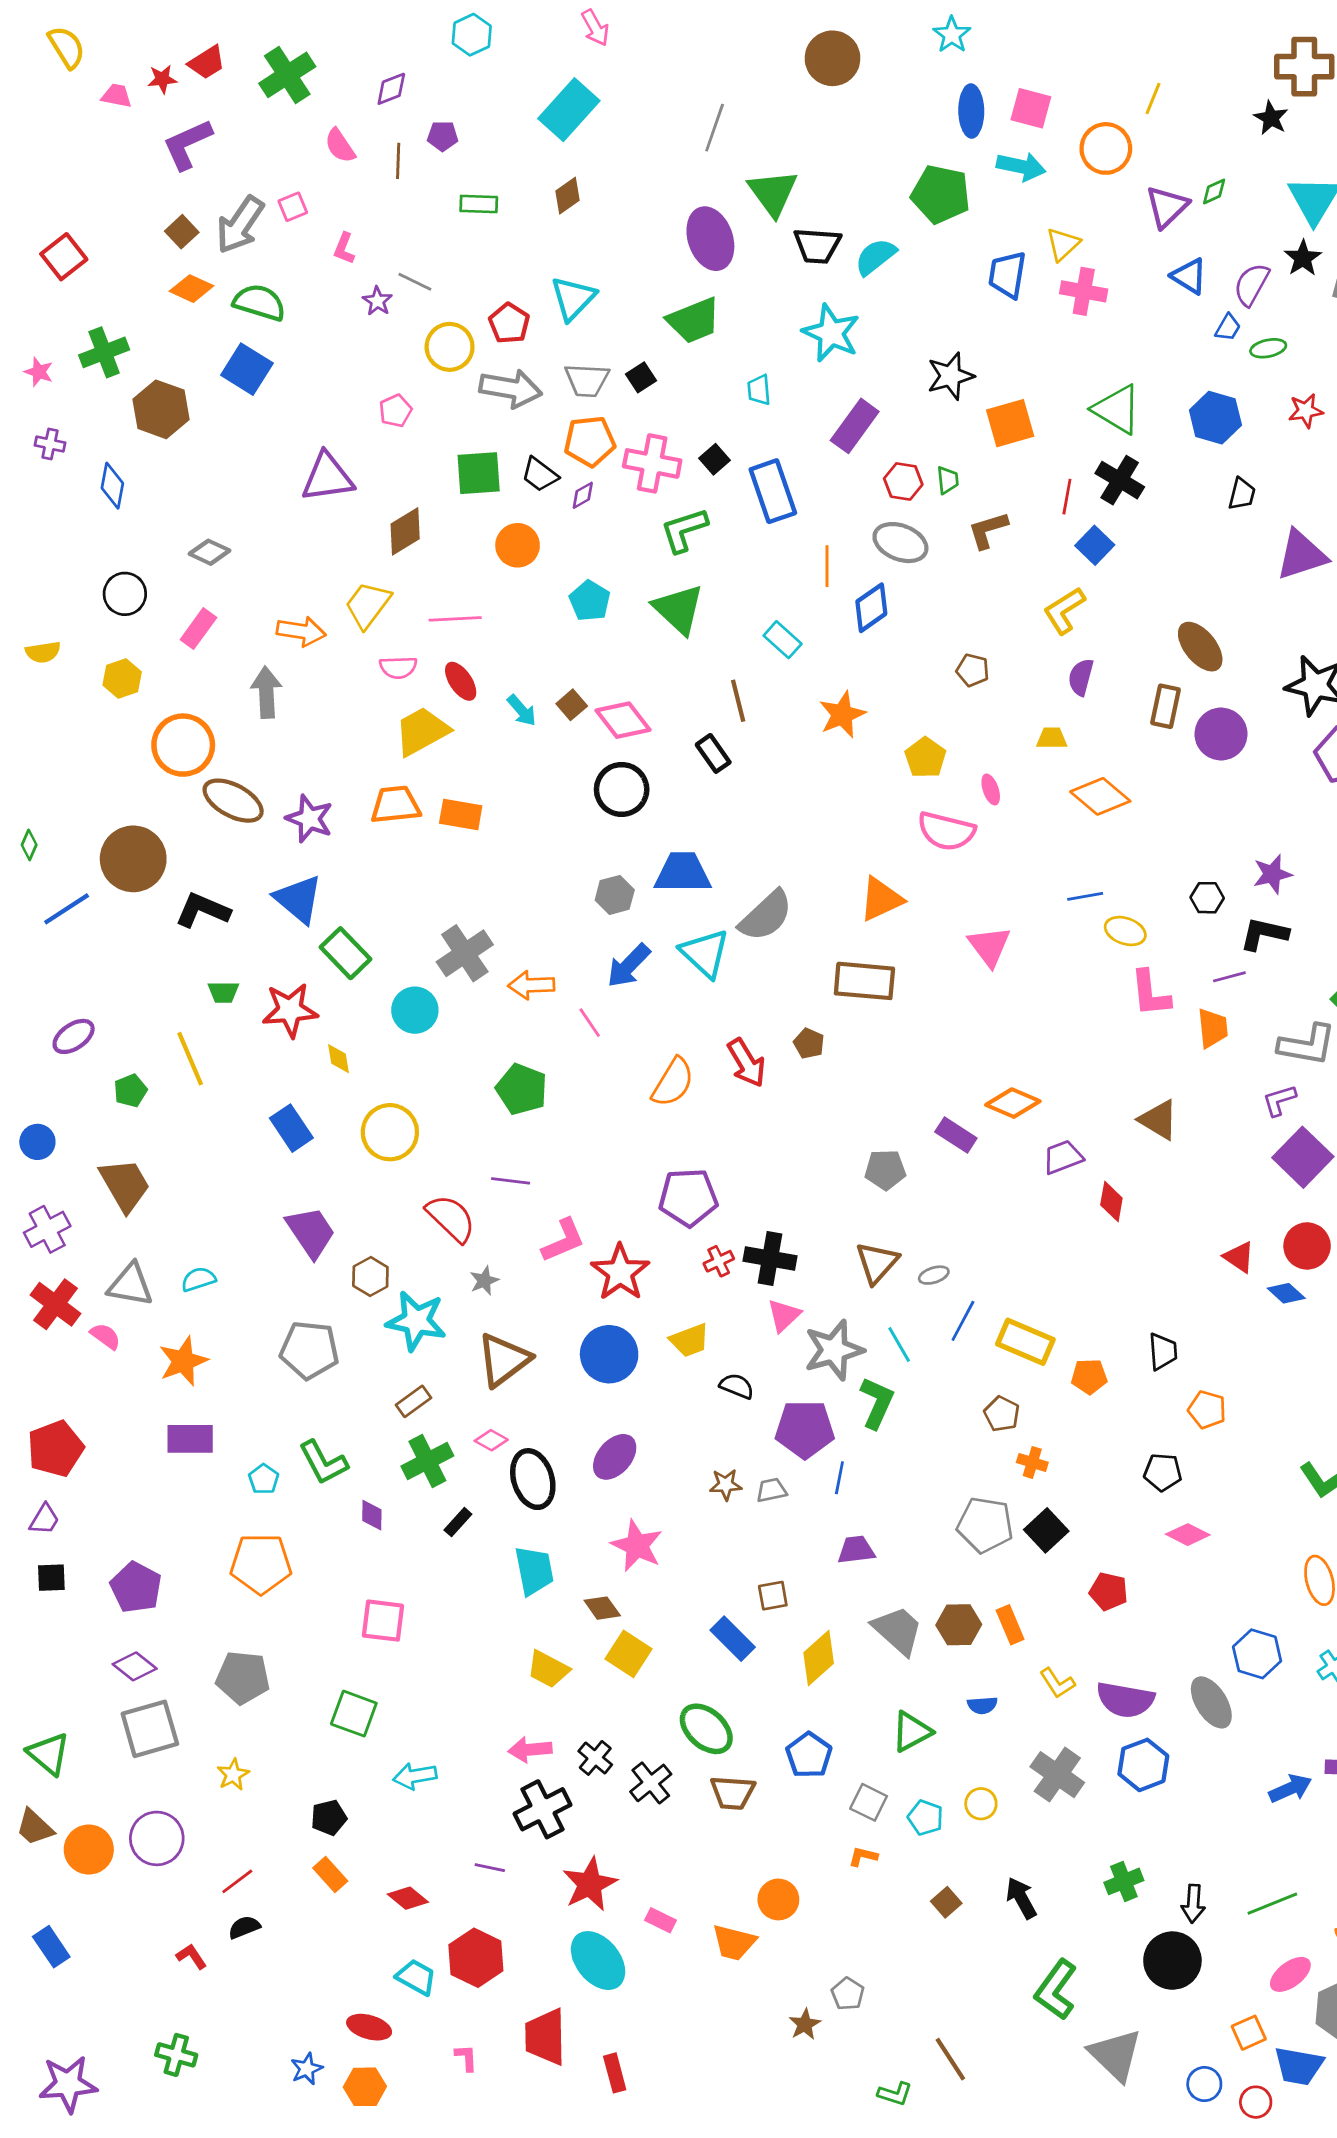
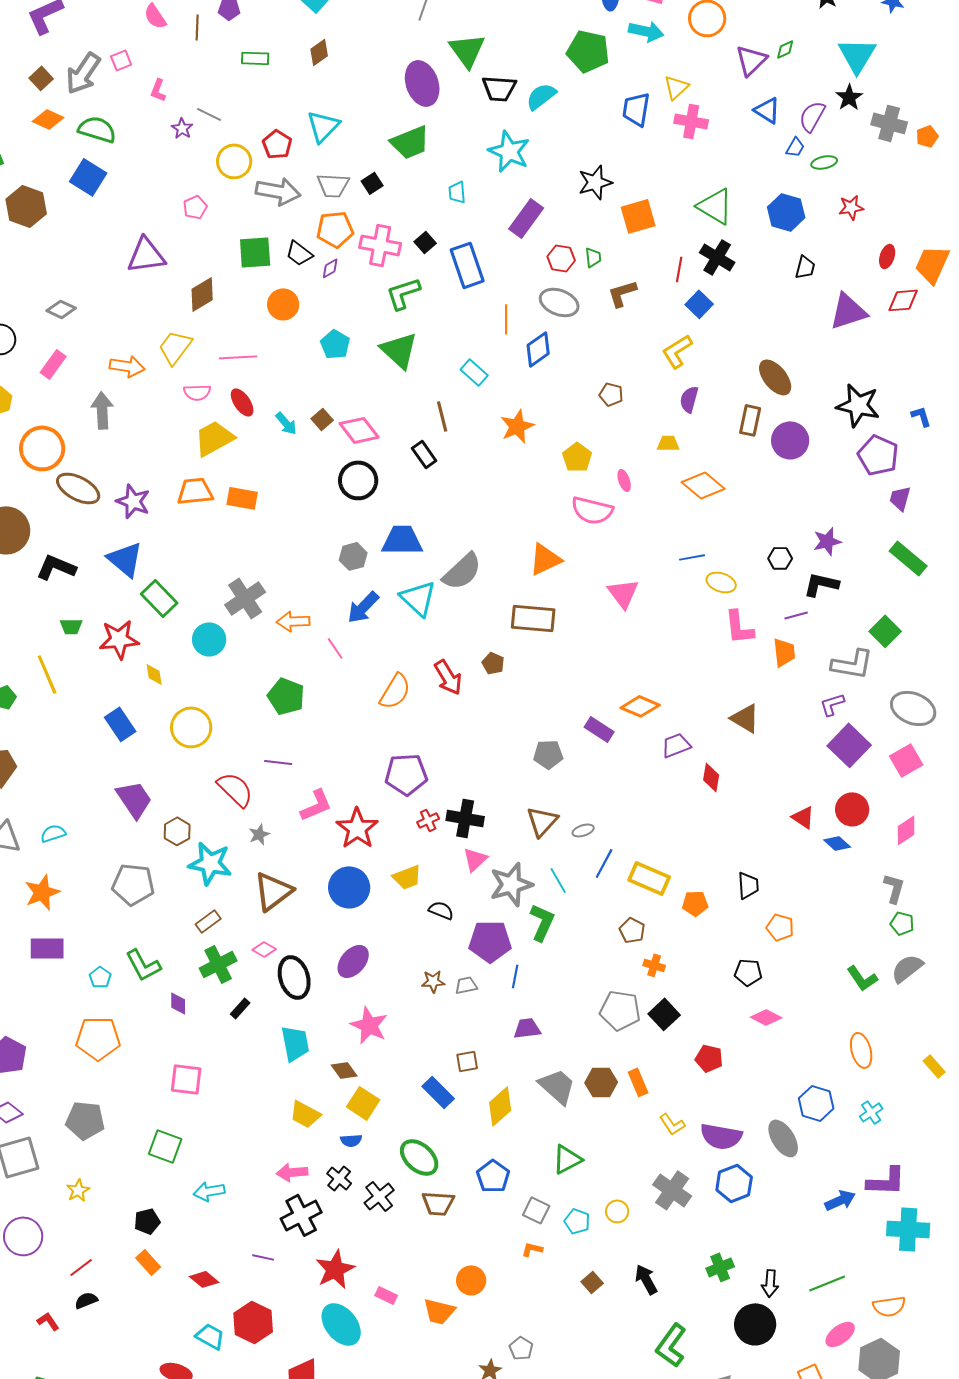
blue semicircle: (982, 1705) -> (351, 1140), moved

